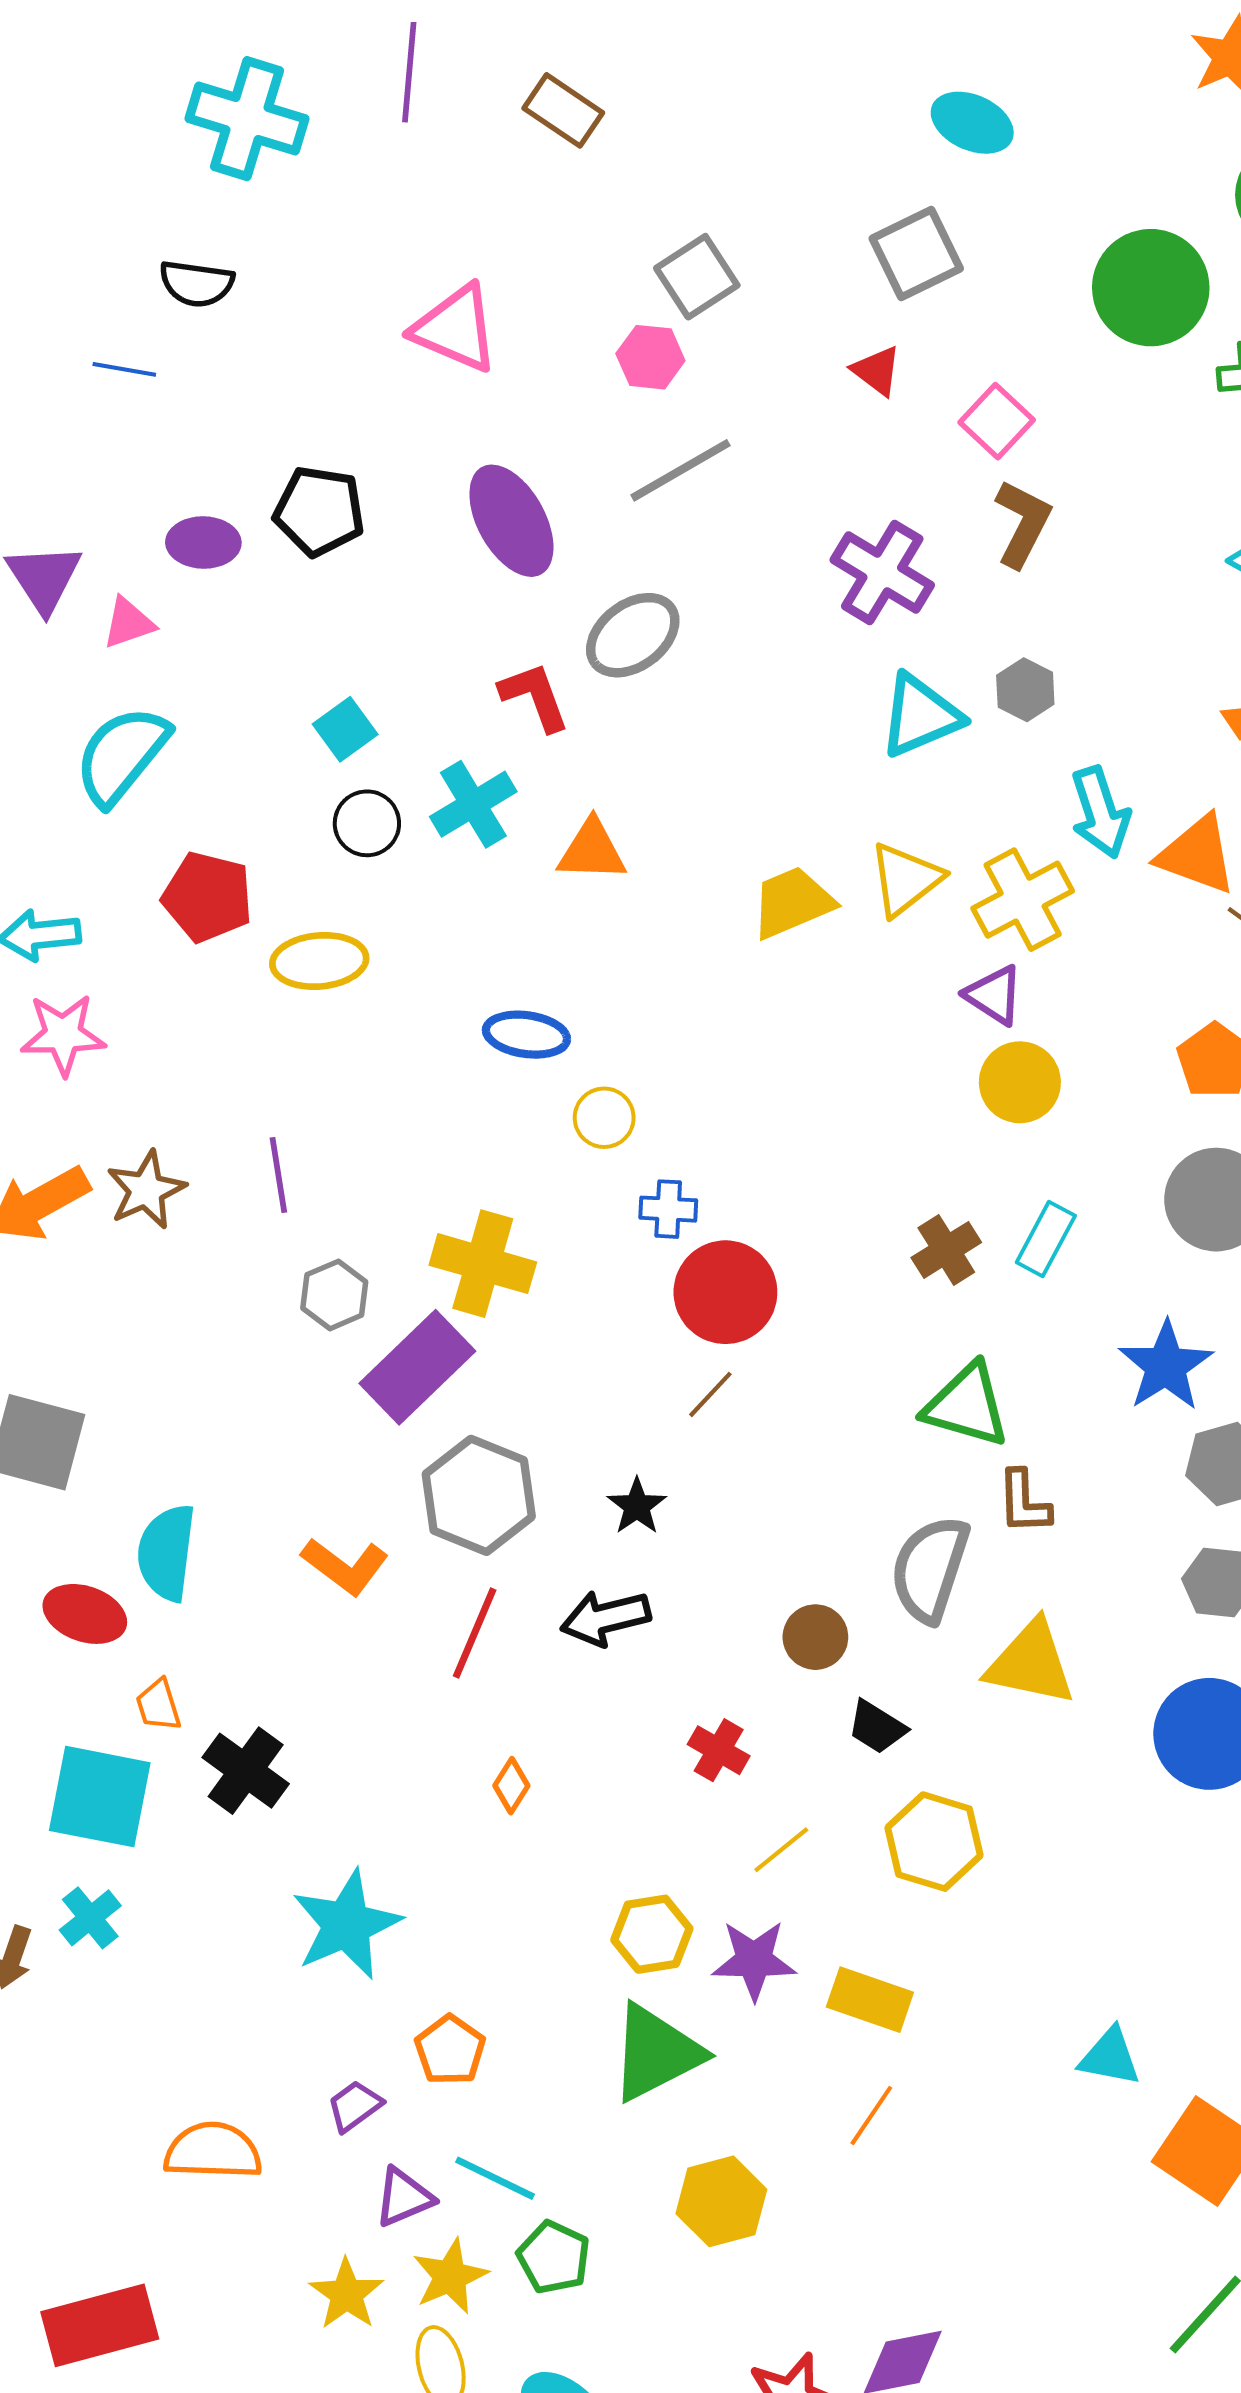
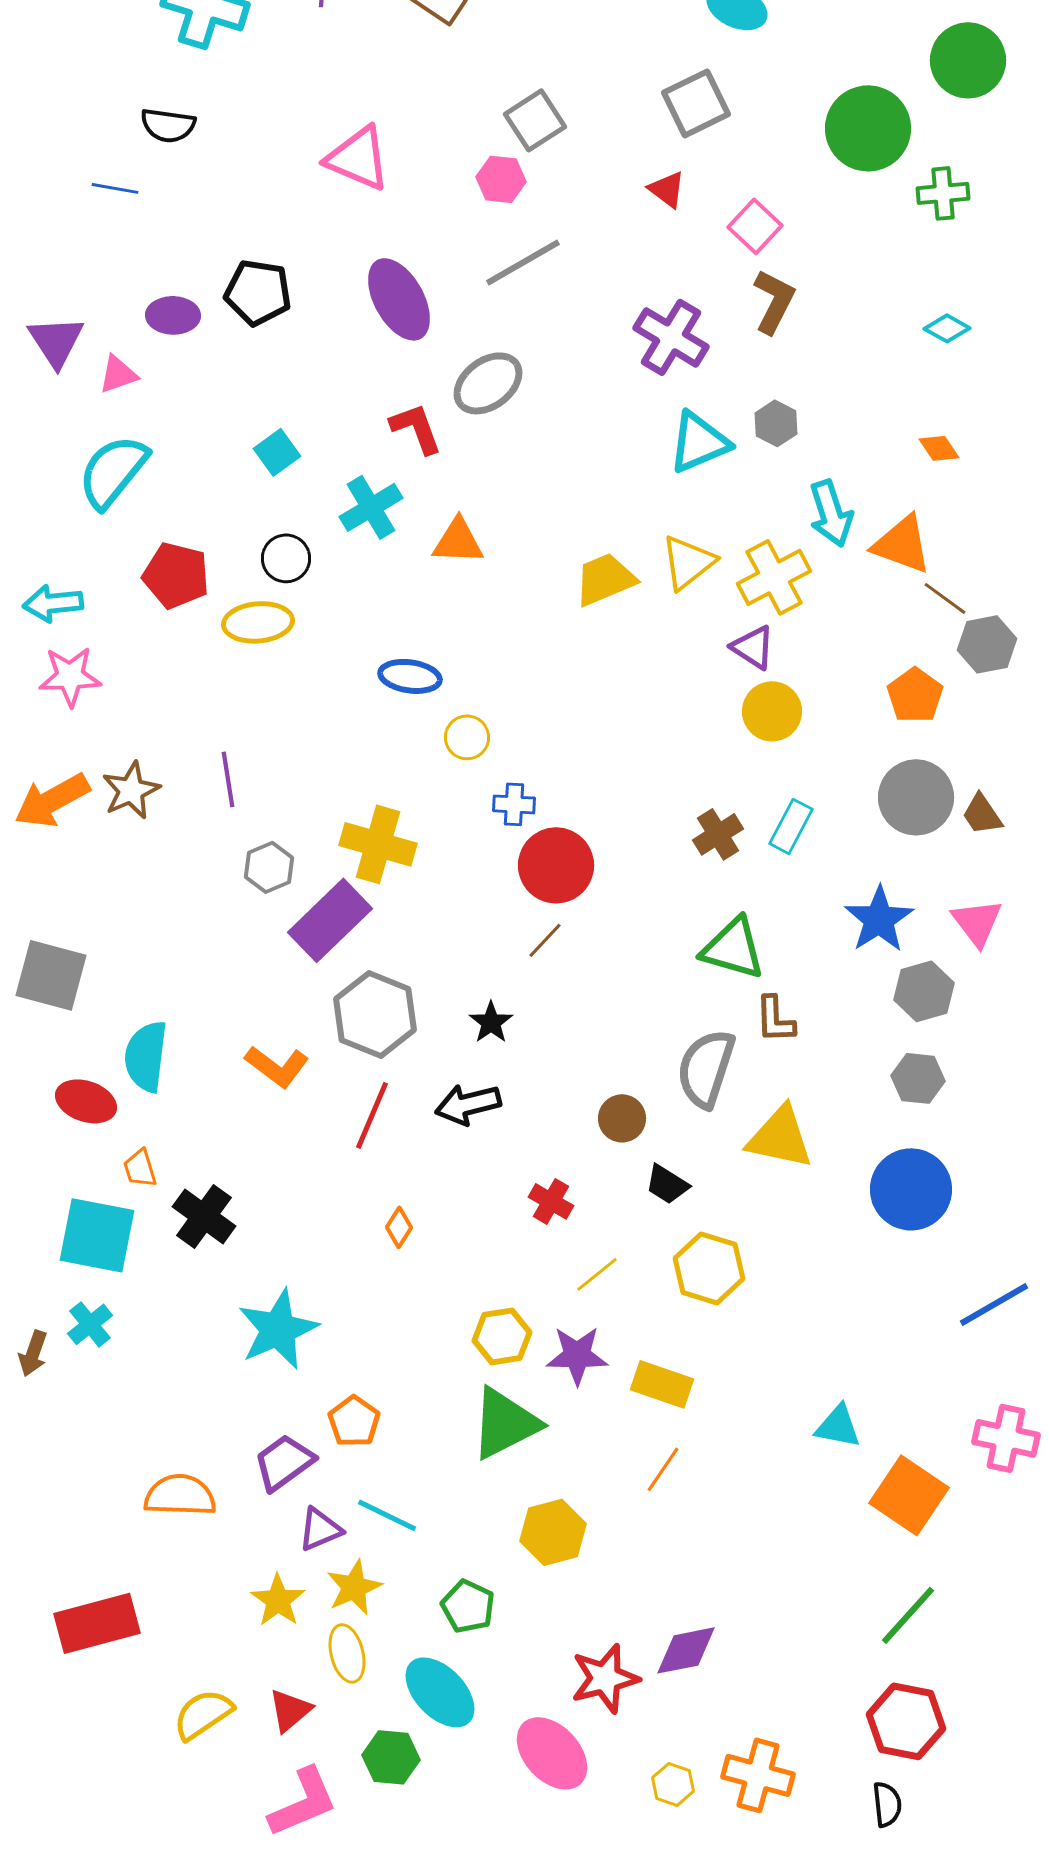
black circle: (367, 823) -> (286, 558), moved
purple trapezoid: (355, 2106) -> (284, 1462), size x1.5
green pentagon: (554, 2257) -> (468, 1606), moved

